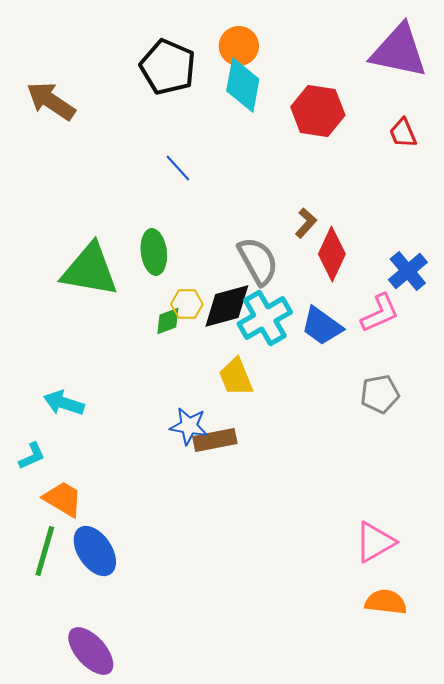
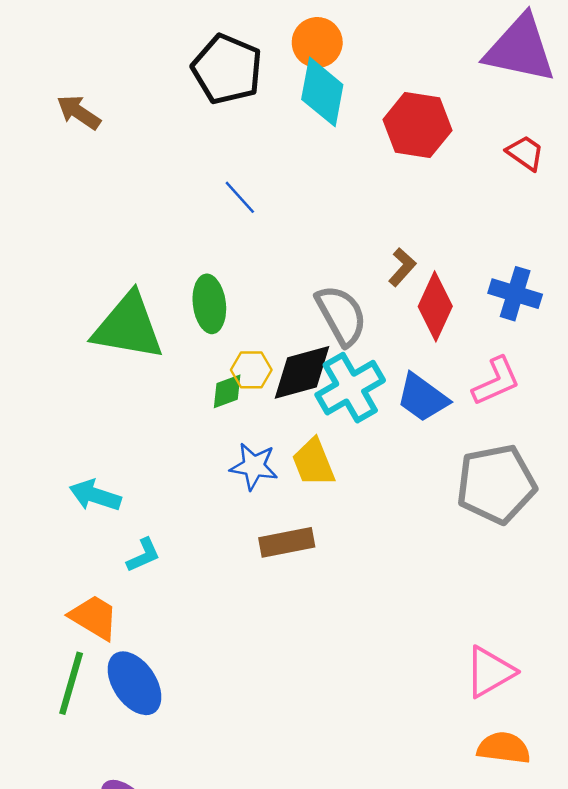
brown arrow: (51, 101) -> (79, 112), size x0.7
red trapezoid: (403, 133) -> (525, 153), turned 148
blue cross: (408, 271) -> (515, 294), moved, turned -33
gray pentagon: (380, 394) -> (496, 484), size x1.6
blue star: (189, 426) -> (254, 466), moved
cyan L-shape: (32, 456) -> (143, 555), moved

